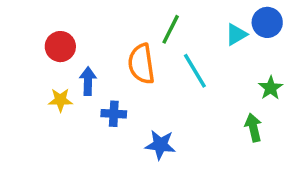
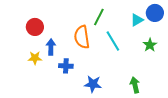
green star: (271, 88) -> (150, 45), moved
green arrow: (253, 128) -> (135, 85), moved

